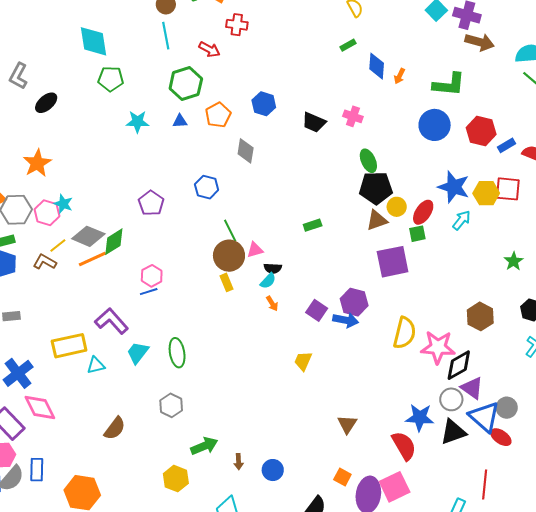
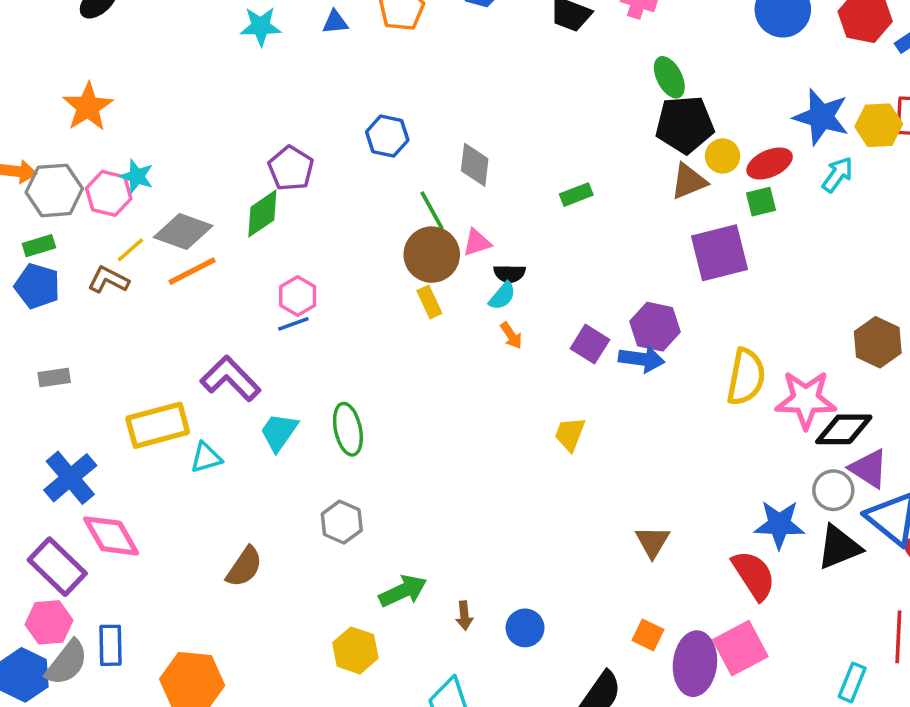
gray diamond: (246, 151) -> (475, 165), moved
red ellipse: (423, 212) -> (770, 164), turned 35
green diamond: (114, 242) -> (262, 214), moved
black diamond: (459, 365) -> (844, 429), turned 32

